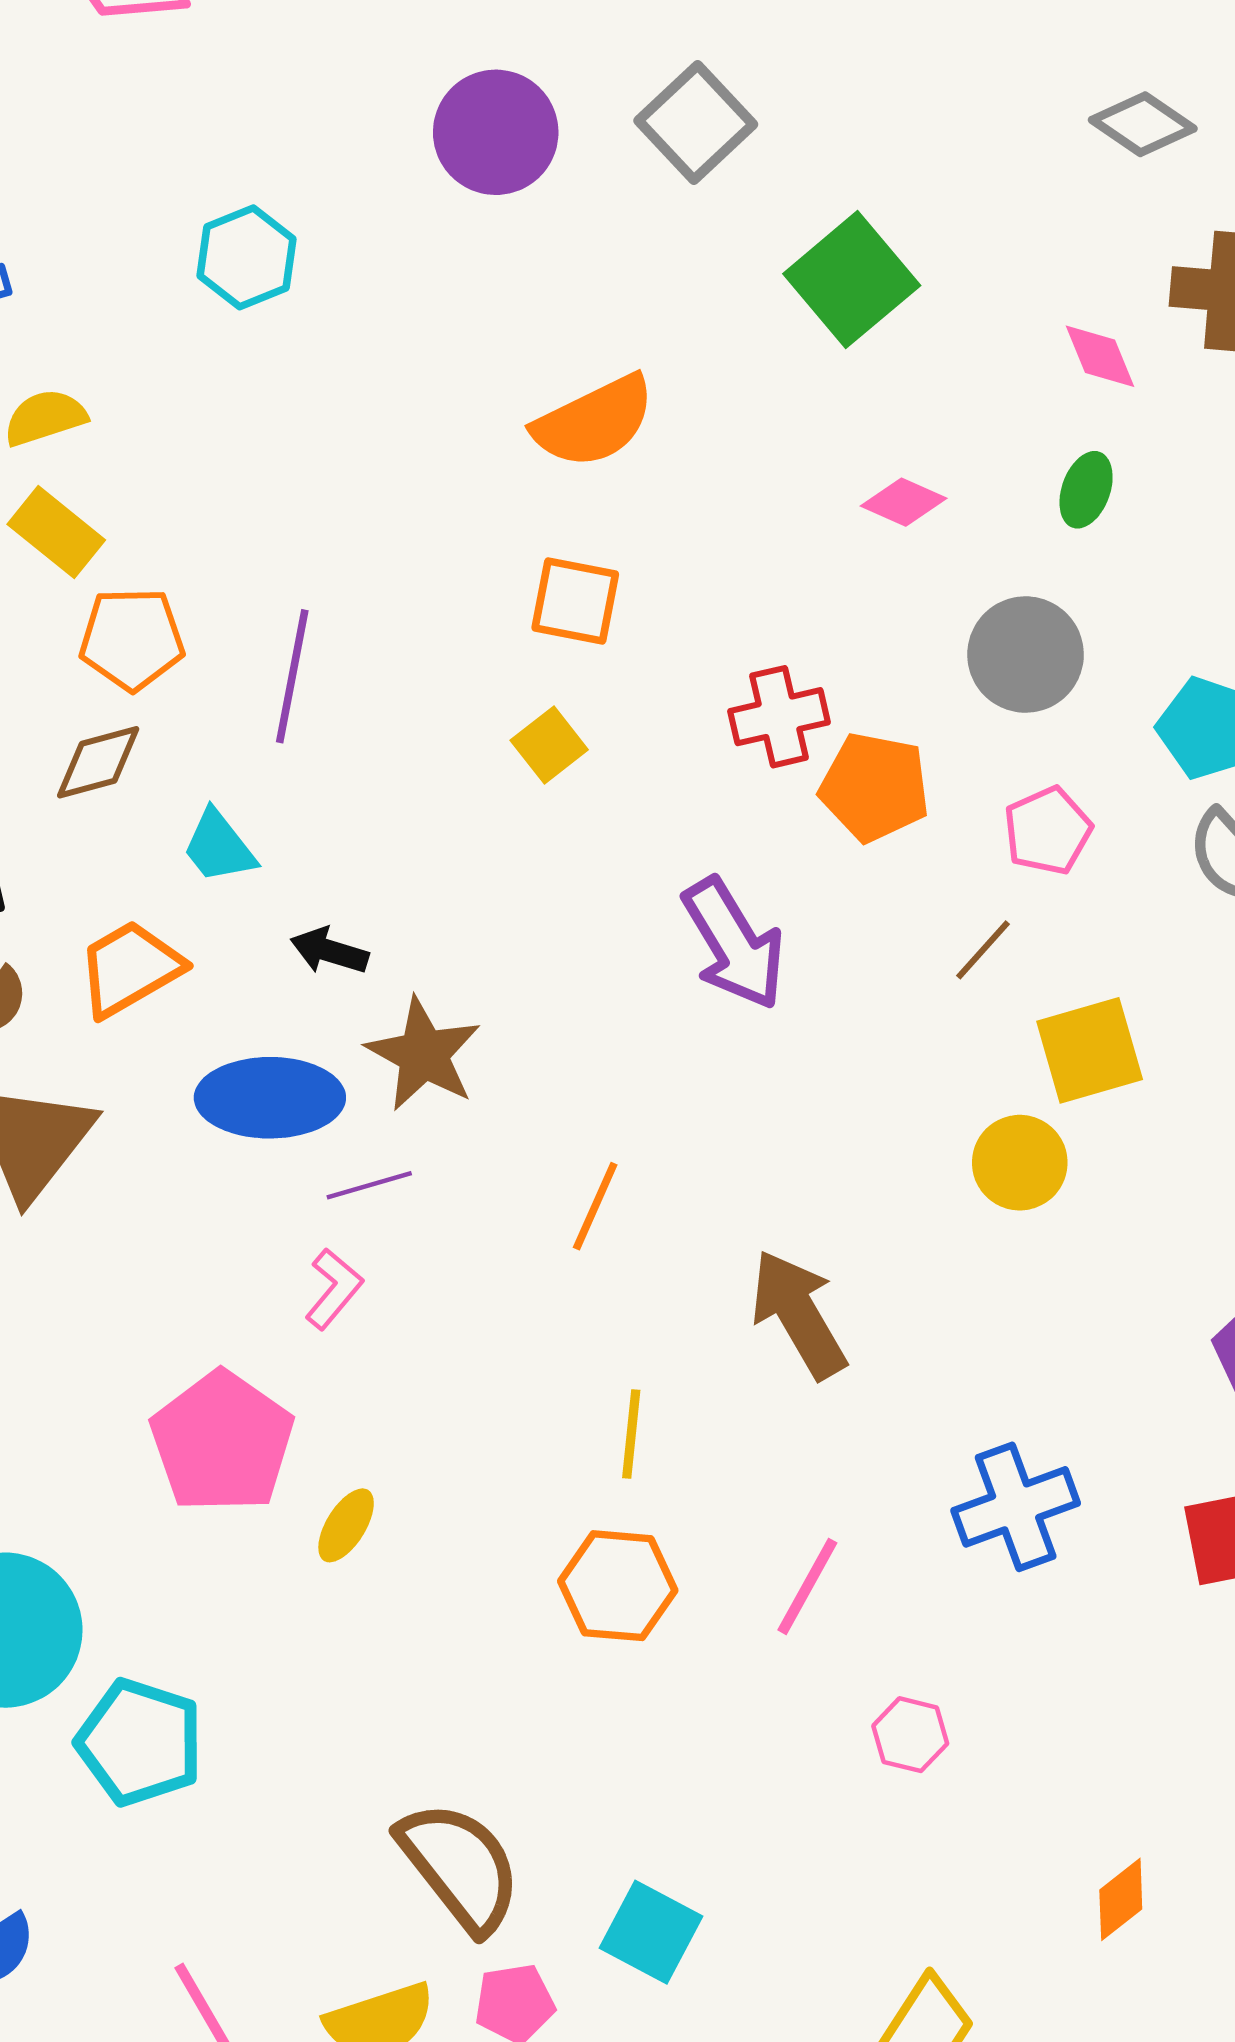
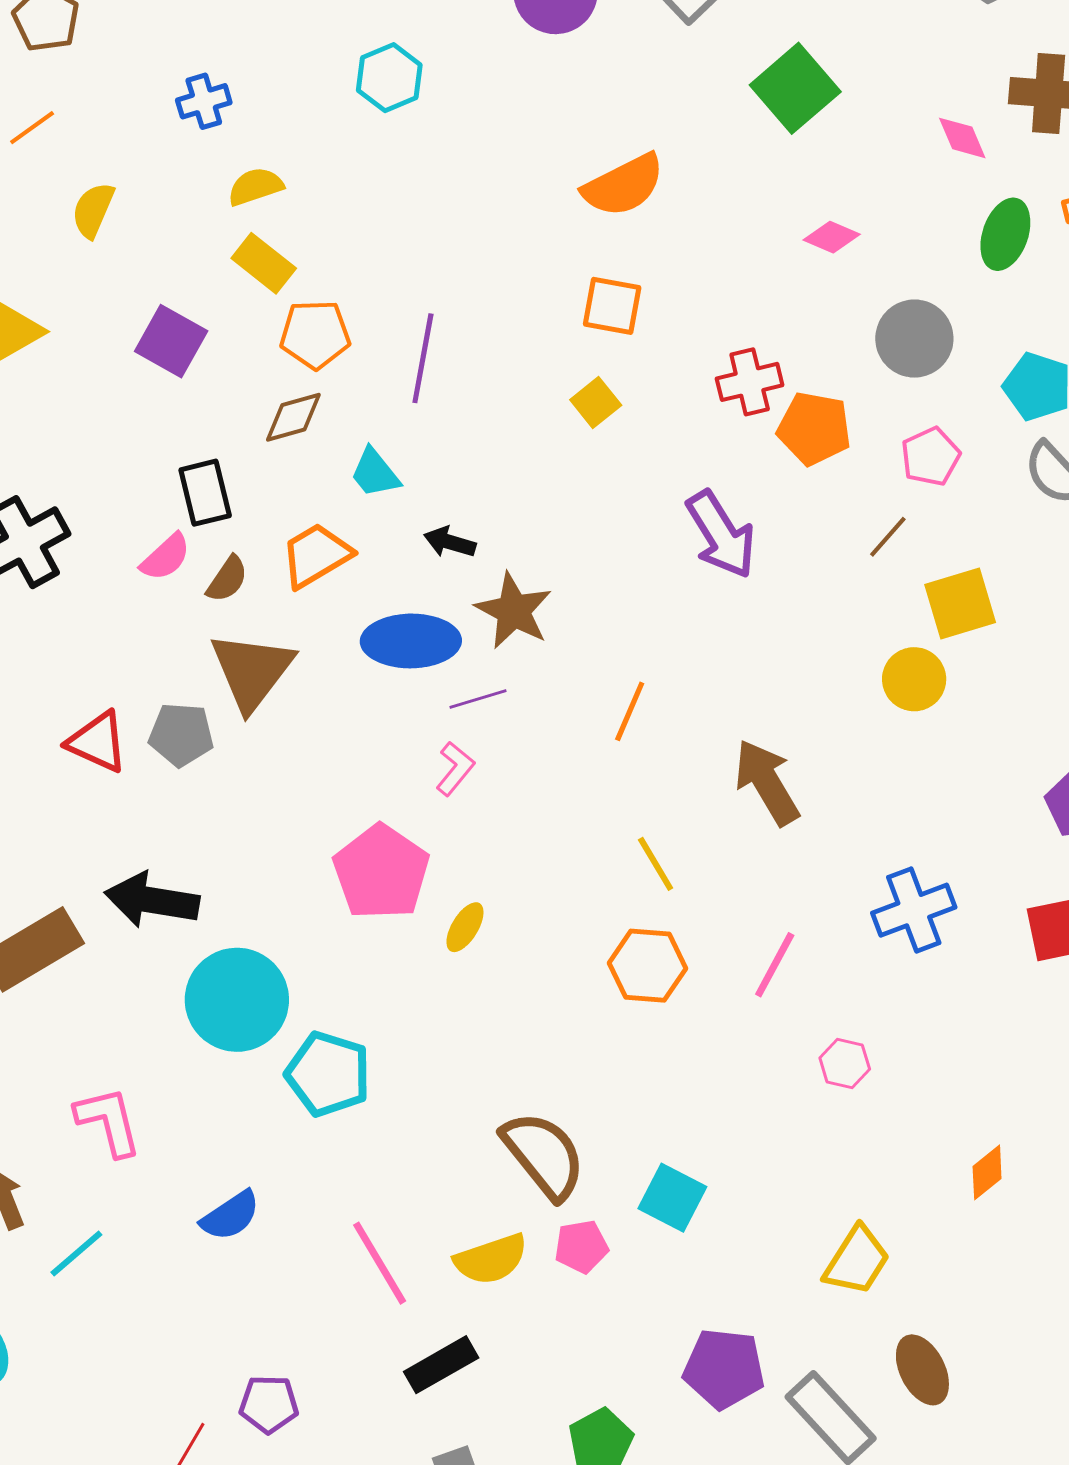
green ellipse: (1086, 490) -> (1005, 234), moved, size x1.4
yellow line: (631, 1434) -> (656, 864), turned -36

